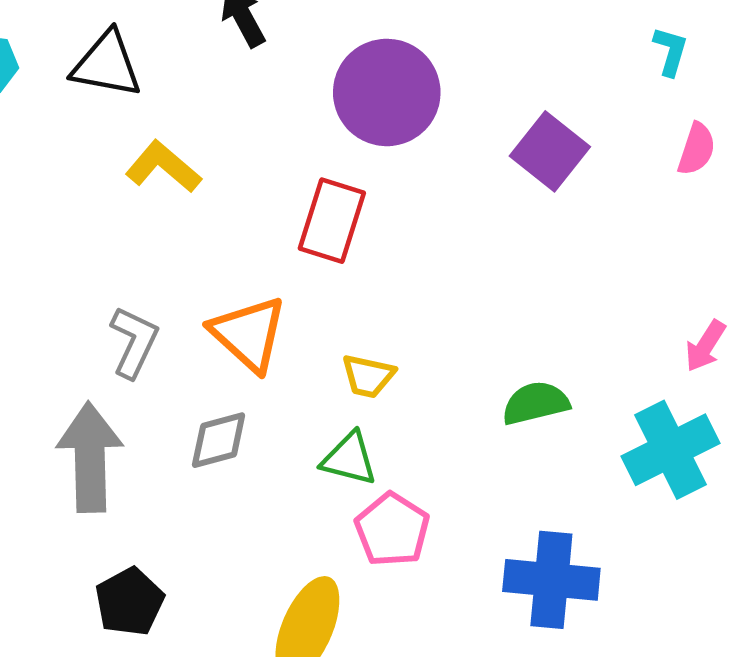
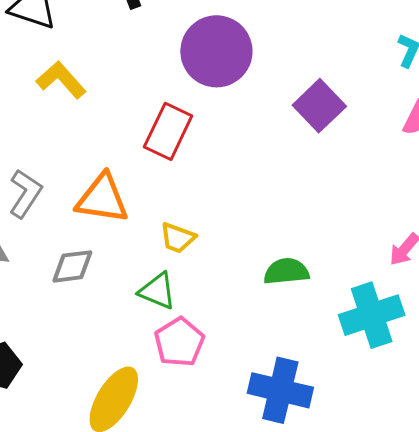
orange triangle: (249, 334) -> (102, 199), turned -42

